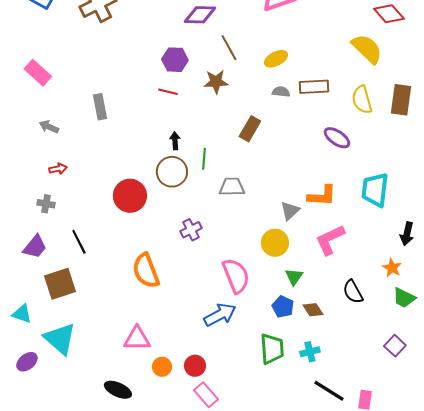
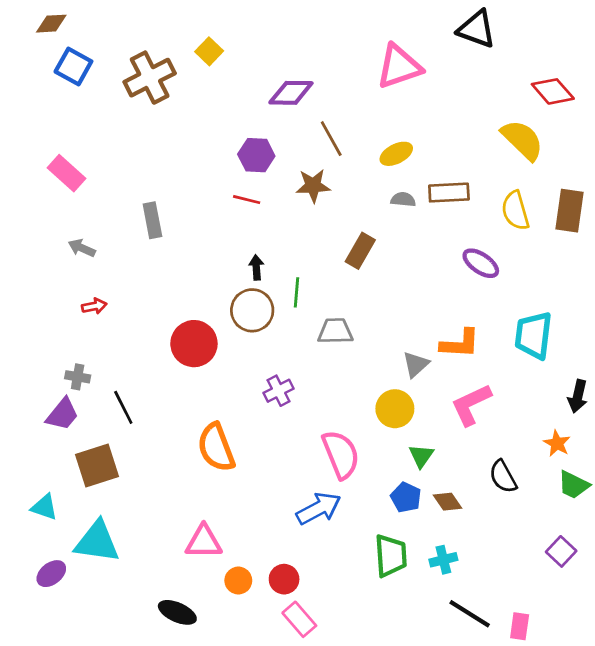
gray cross: (46, 204) -> (78, 377), moved
cyan triangle: (60, 339) -> (97, 542), turned -33

